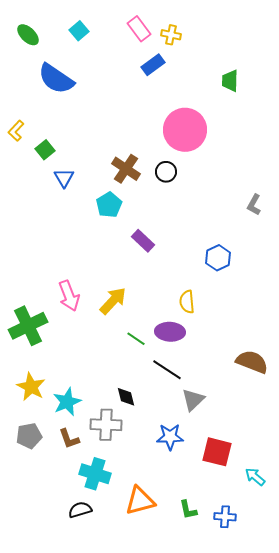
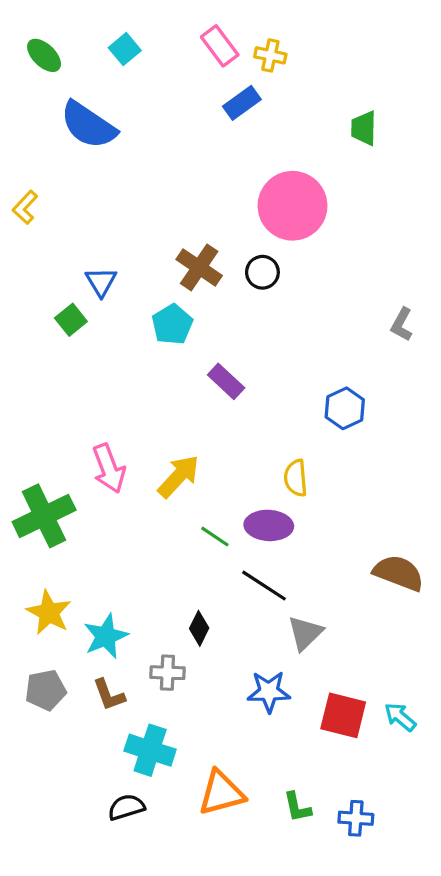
green square: (45, 150) -> (71, 320), moved
black diamond: (126, 397) -> (199, 628), turned 40
gray cross: (106, 425) -> (167, 673), size x0.7
cyan arrow: (255, 477) -> (400, 717), moved

